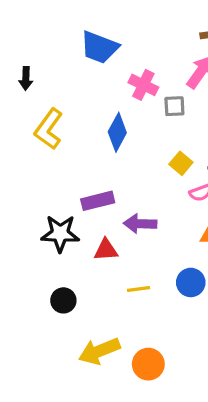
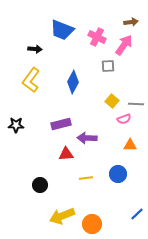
black arrow: (26, 78) -> (35, 49), moved, turned -88
pink cross: (143, 85) -> (97, 37), moved
black star: (60, 233) -> (16, 125), moved, size x0.7

